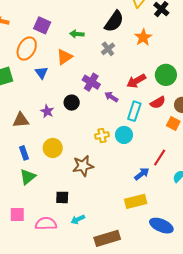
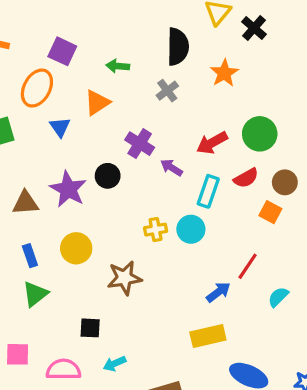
black semicircle: (114, 21) -> (178, 47), turned -35
purple star: (47, 111) -> (68, 189), size x1.6

